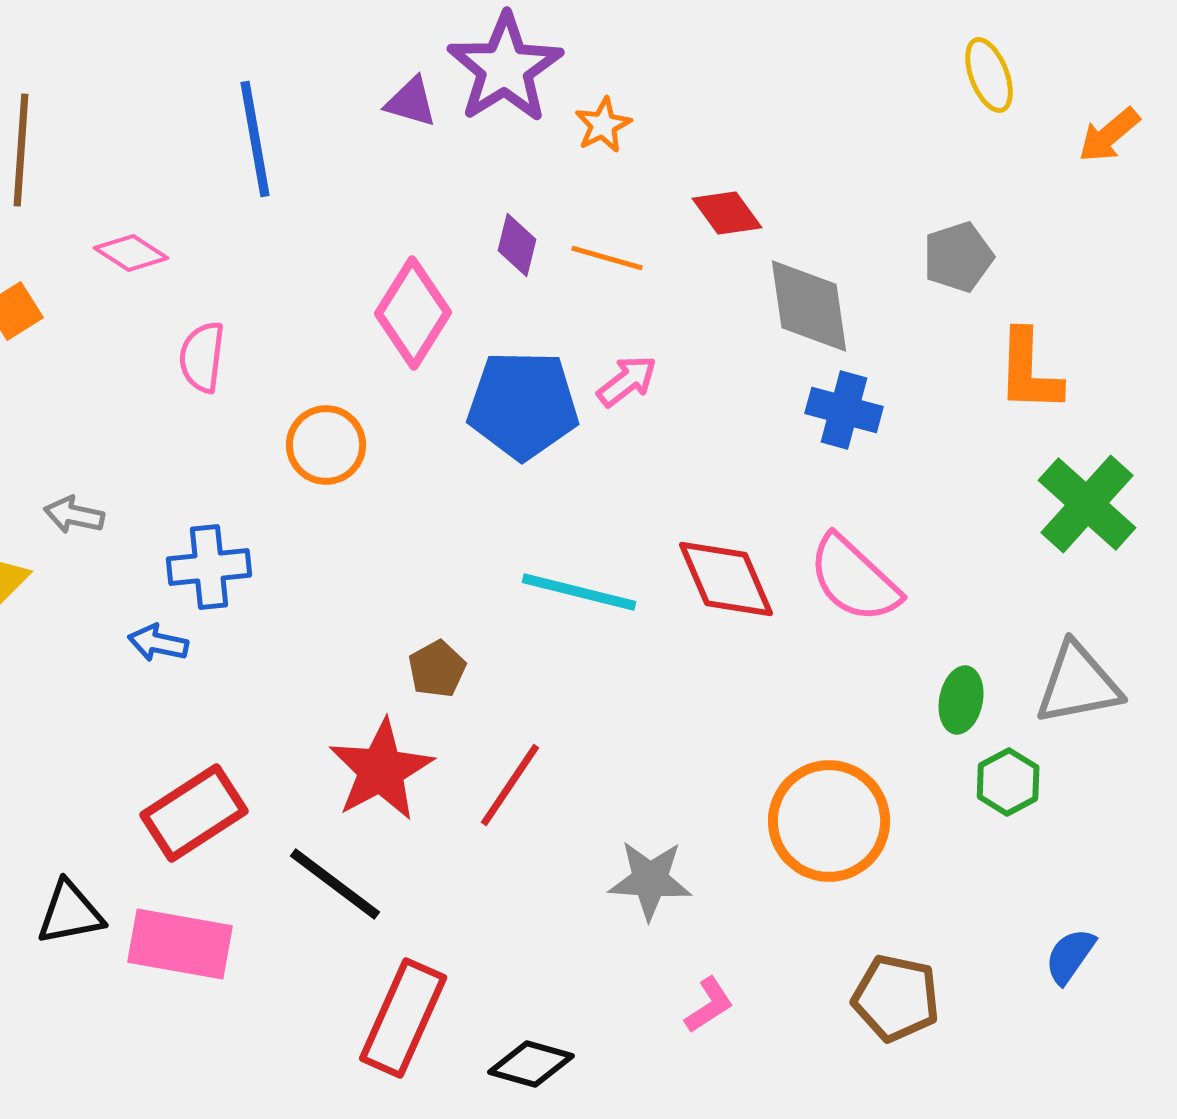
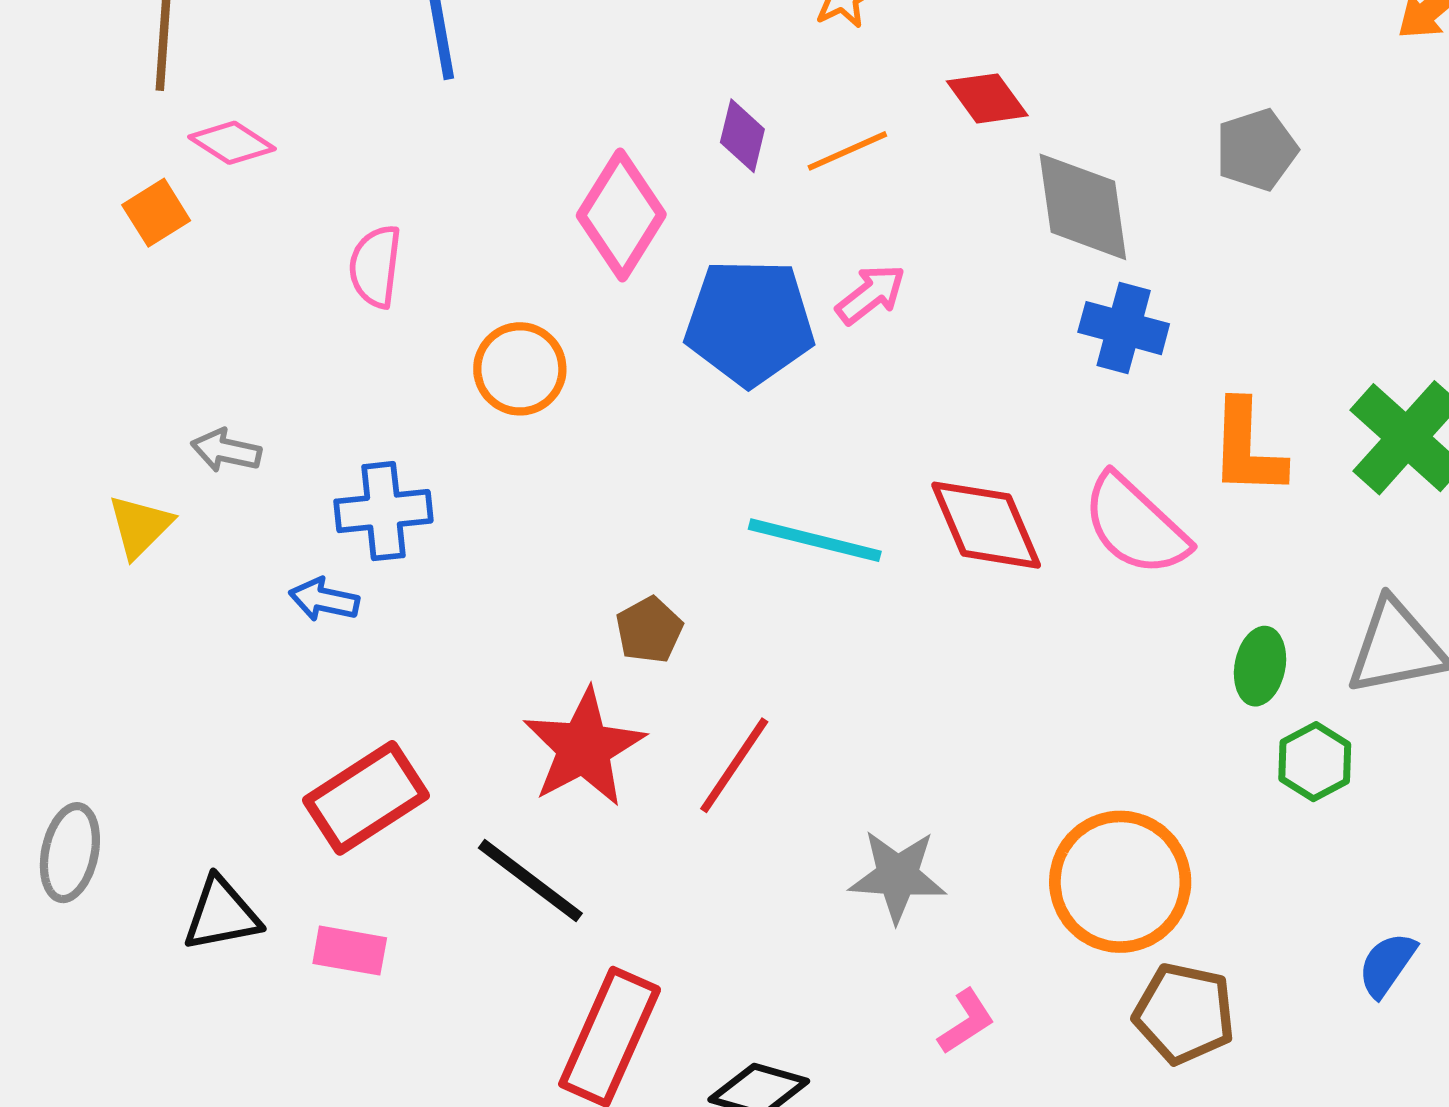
pink diamond: (131, 253) -> (232, 143), moved
orange line: (607, 258) -> (847, 151), turned -40
orange L-shape: (1029, 371) -> (1247, 448), moved
orange circle: (829, 821) -> (1120, 882), moved
pink rectangle: (180, 944) -> (350, 951), size x0.6

